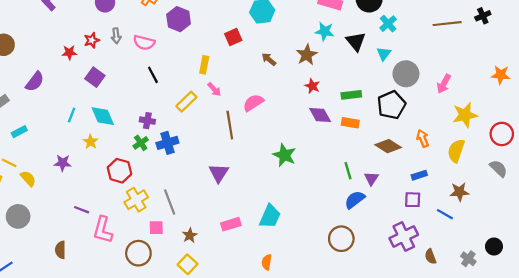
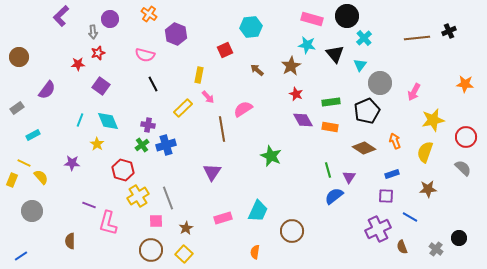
gray arrow: (116, 36) -> (93, 32), moved
blue line: (445, 214) -> (410, 217), moved
brown circle: (341, 239) -> (292, 231), moved
brown circle: (138, 253) -> (151, 250), moved

